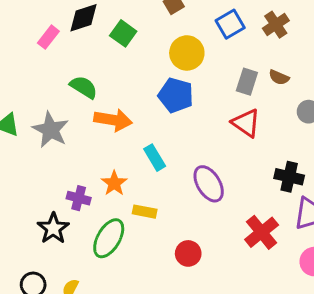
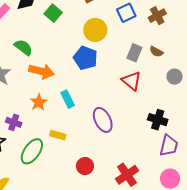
orange star: (114, 183) -> (39, 102), moved
red cross: (262, 232) -> (127, 175), moved

